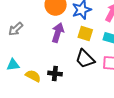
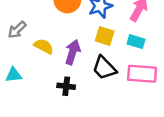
purple arrow: (58, 33) -> (73, 52), moved
yellow semicircle: (33, 76) -> (44, 46), moved

